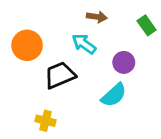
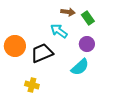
green rectangle: (147, 25) -> (88, 18), moved
orange circle: (27, 45) -> (15, 46), moved

